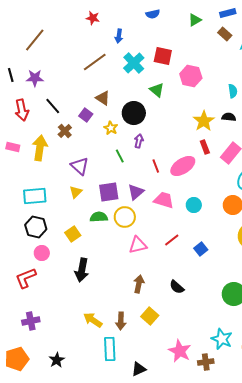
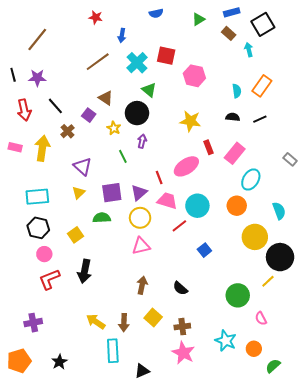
green triangle: (157, 90) -> (149, 90), moved
yellow star: (204, 121) -> (190, 121), moved, turned -30
red line: (156, 166) -> (159, 178), moved
cyan circle: (194, 205) -> (197, 206), size x1.5
yellow circle: (125, 217) -> (140, 218), moved
red line: (172, 240) -> (179, 226), moved
red L-shape: (26, 278) -> (49, 279), moved
brown cross: (206, 362) -> (182, 327), moved

